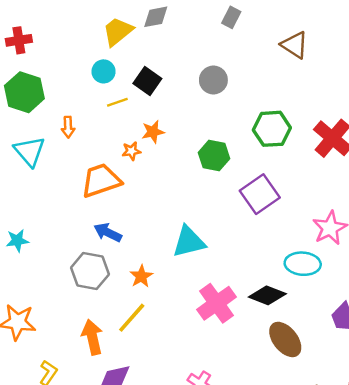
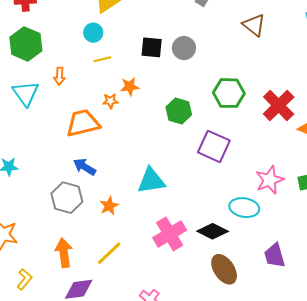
black square: (147, 81) -> (152, 47), moved, turned -35
purple square: (260, 194) -> (214, 146), turned -36
yellow line: (132, 318) -> (109, 253), moved

